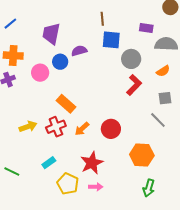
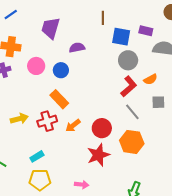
blue square: (111, 40) -> (121, 37), moved
blue circle: (60, 62) -> (61, 70), moved
orange semicircle: (163, 71) -> (150, 79), moved
gray line: (158, 120) -> (132, 112), moved
orange hexagon: (142, 155) -> (132, 142), moved
red star: (92, 163) -> (98, 155), moved
yellow pentagon: (68, 184) -> (40, 180), moved, turned -30

